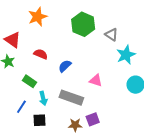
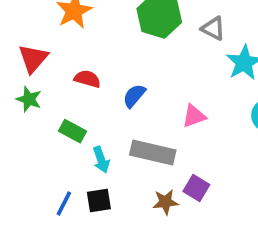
red triangle: (13, 40) -> (33, 58), turned 42
pink triangle: (96, 80) -> (194, 116), turned -32
blue line: (21, 107) -> (64, 203), moved
purple square: (93, 119) -> (196, 188), turned -32

